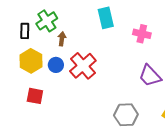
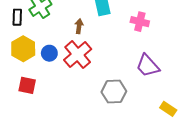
brown arrow: (62, 39) -> (79, 26), moved
gray hexagon: (126, 115) -> (114, 92), moved

